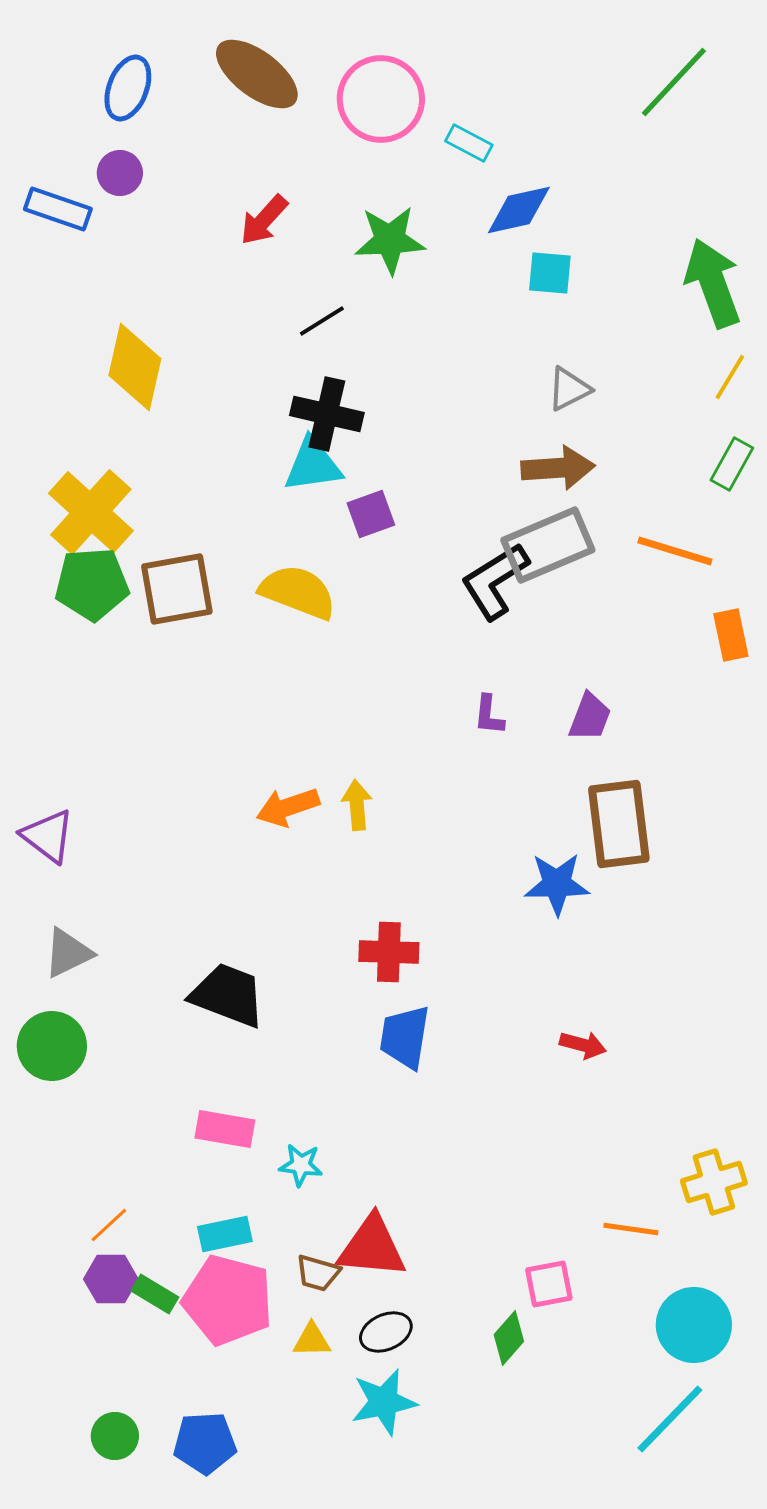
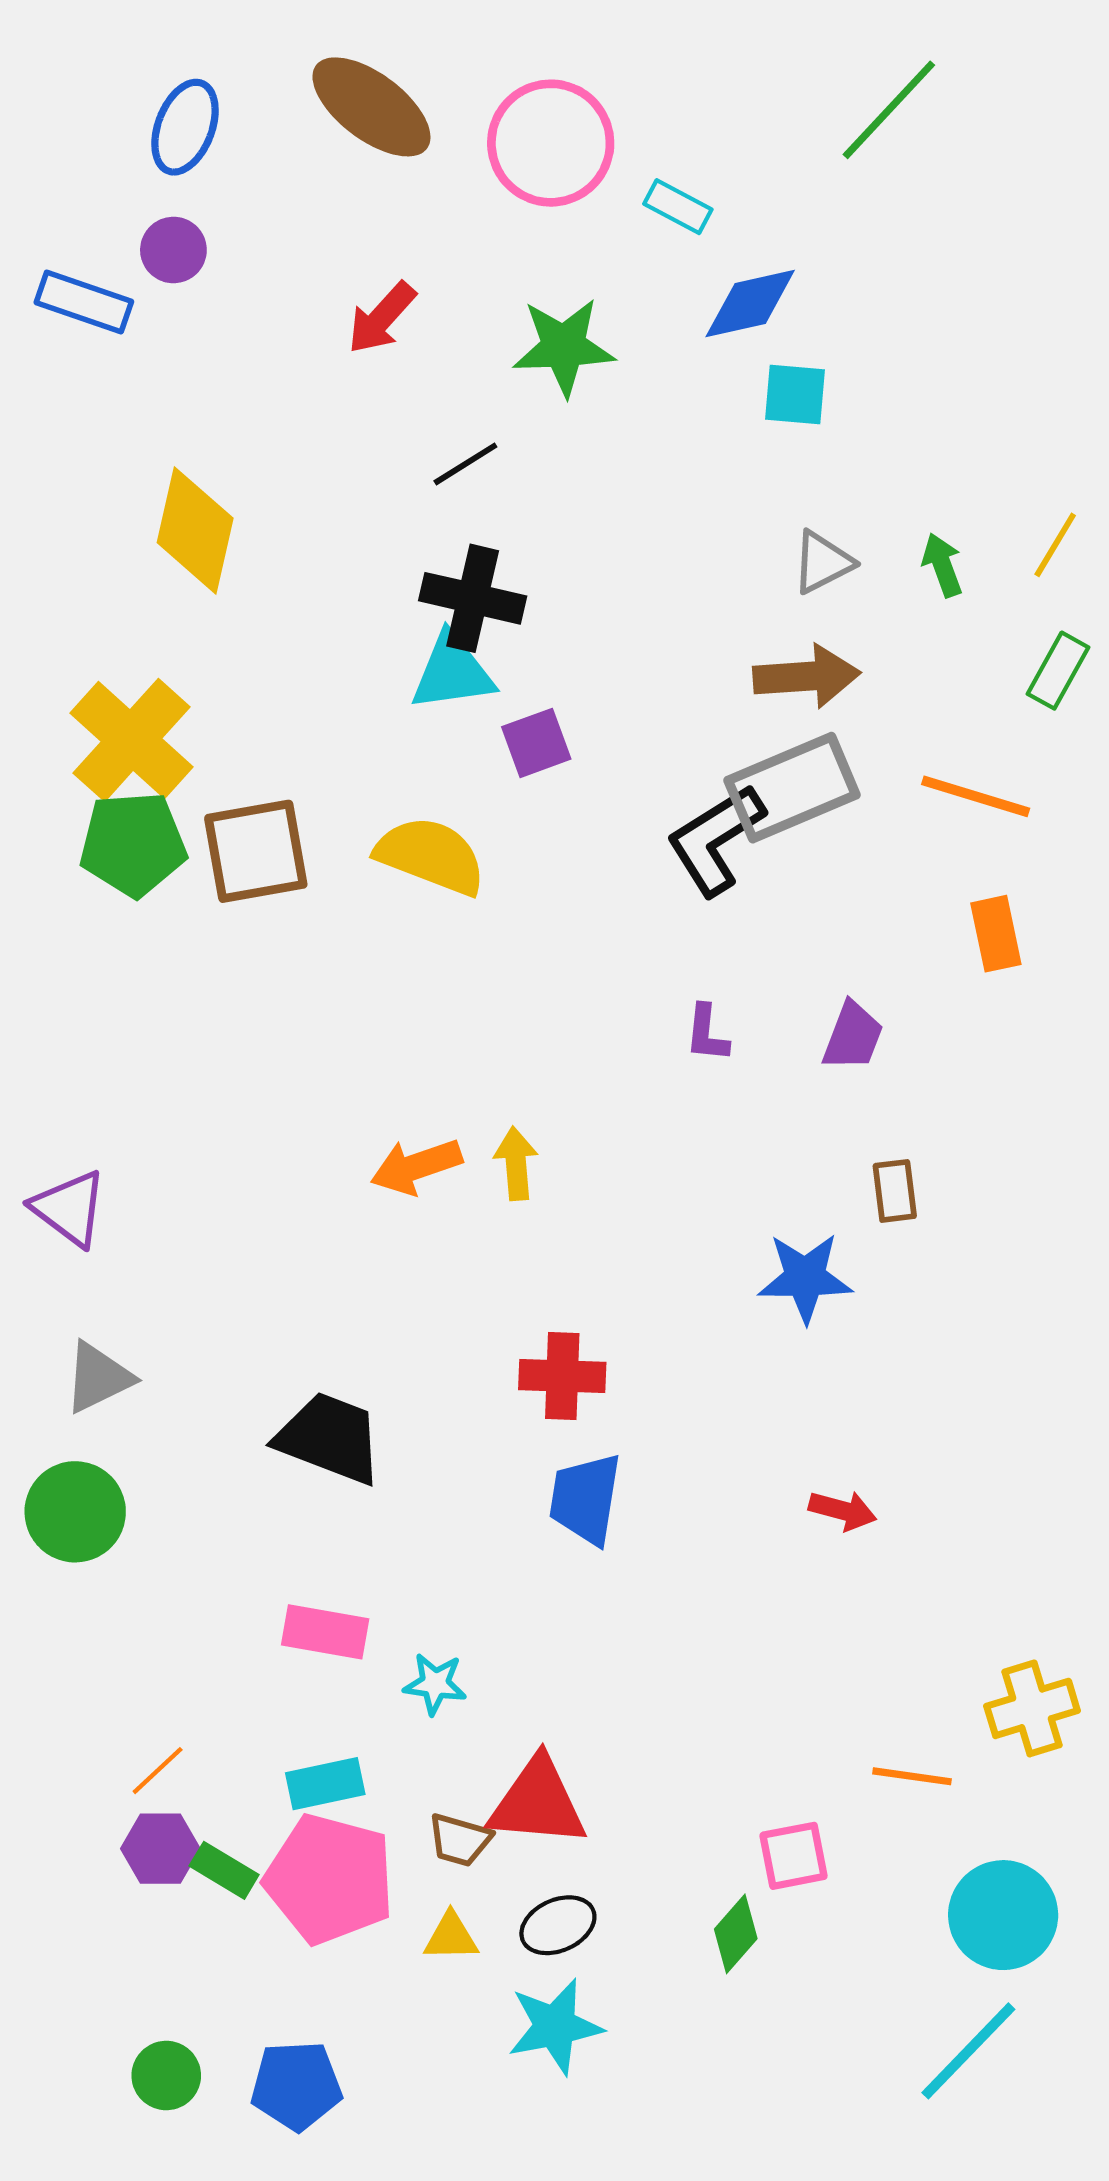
green line: (674, 82) -> (889, 110), moved
green arrow: (713, 283) -> (942, 565), moved, size x0.5
orange rectangle: (731, 635) -> (996, 934), moved
brown rectangle: (619, 824) -> (895, 1191), size x0.5

